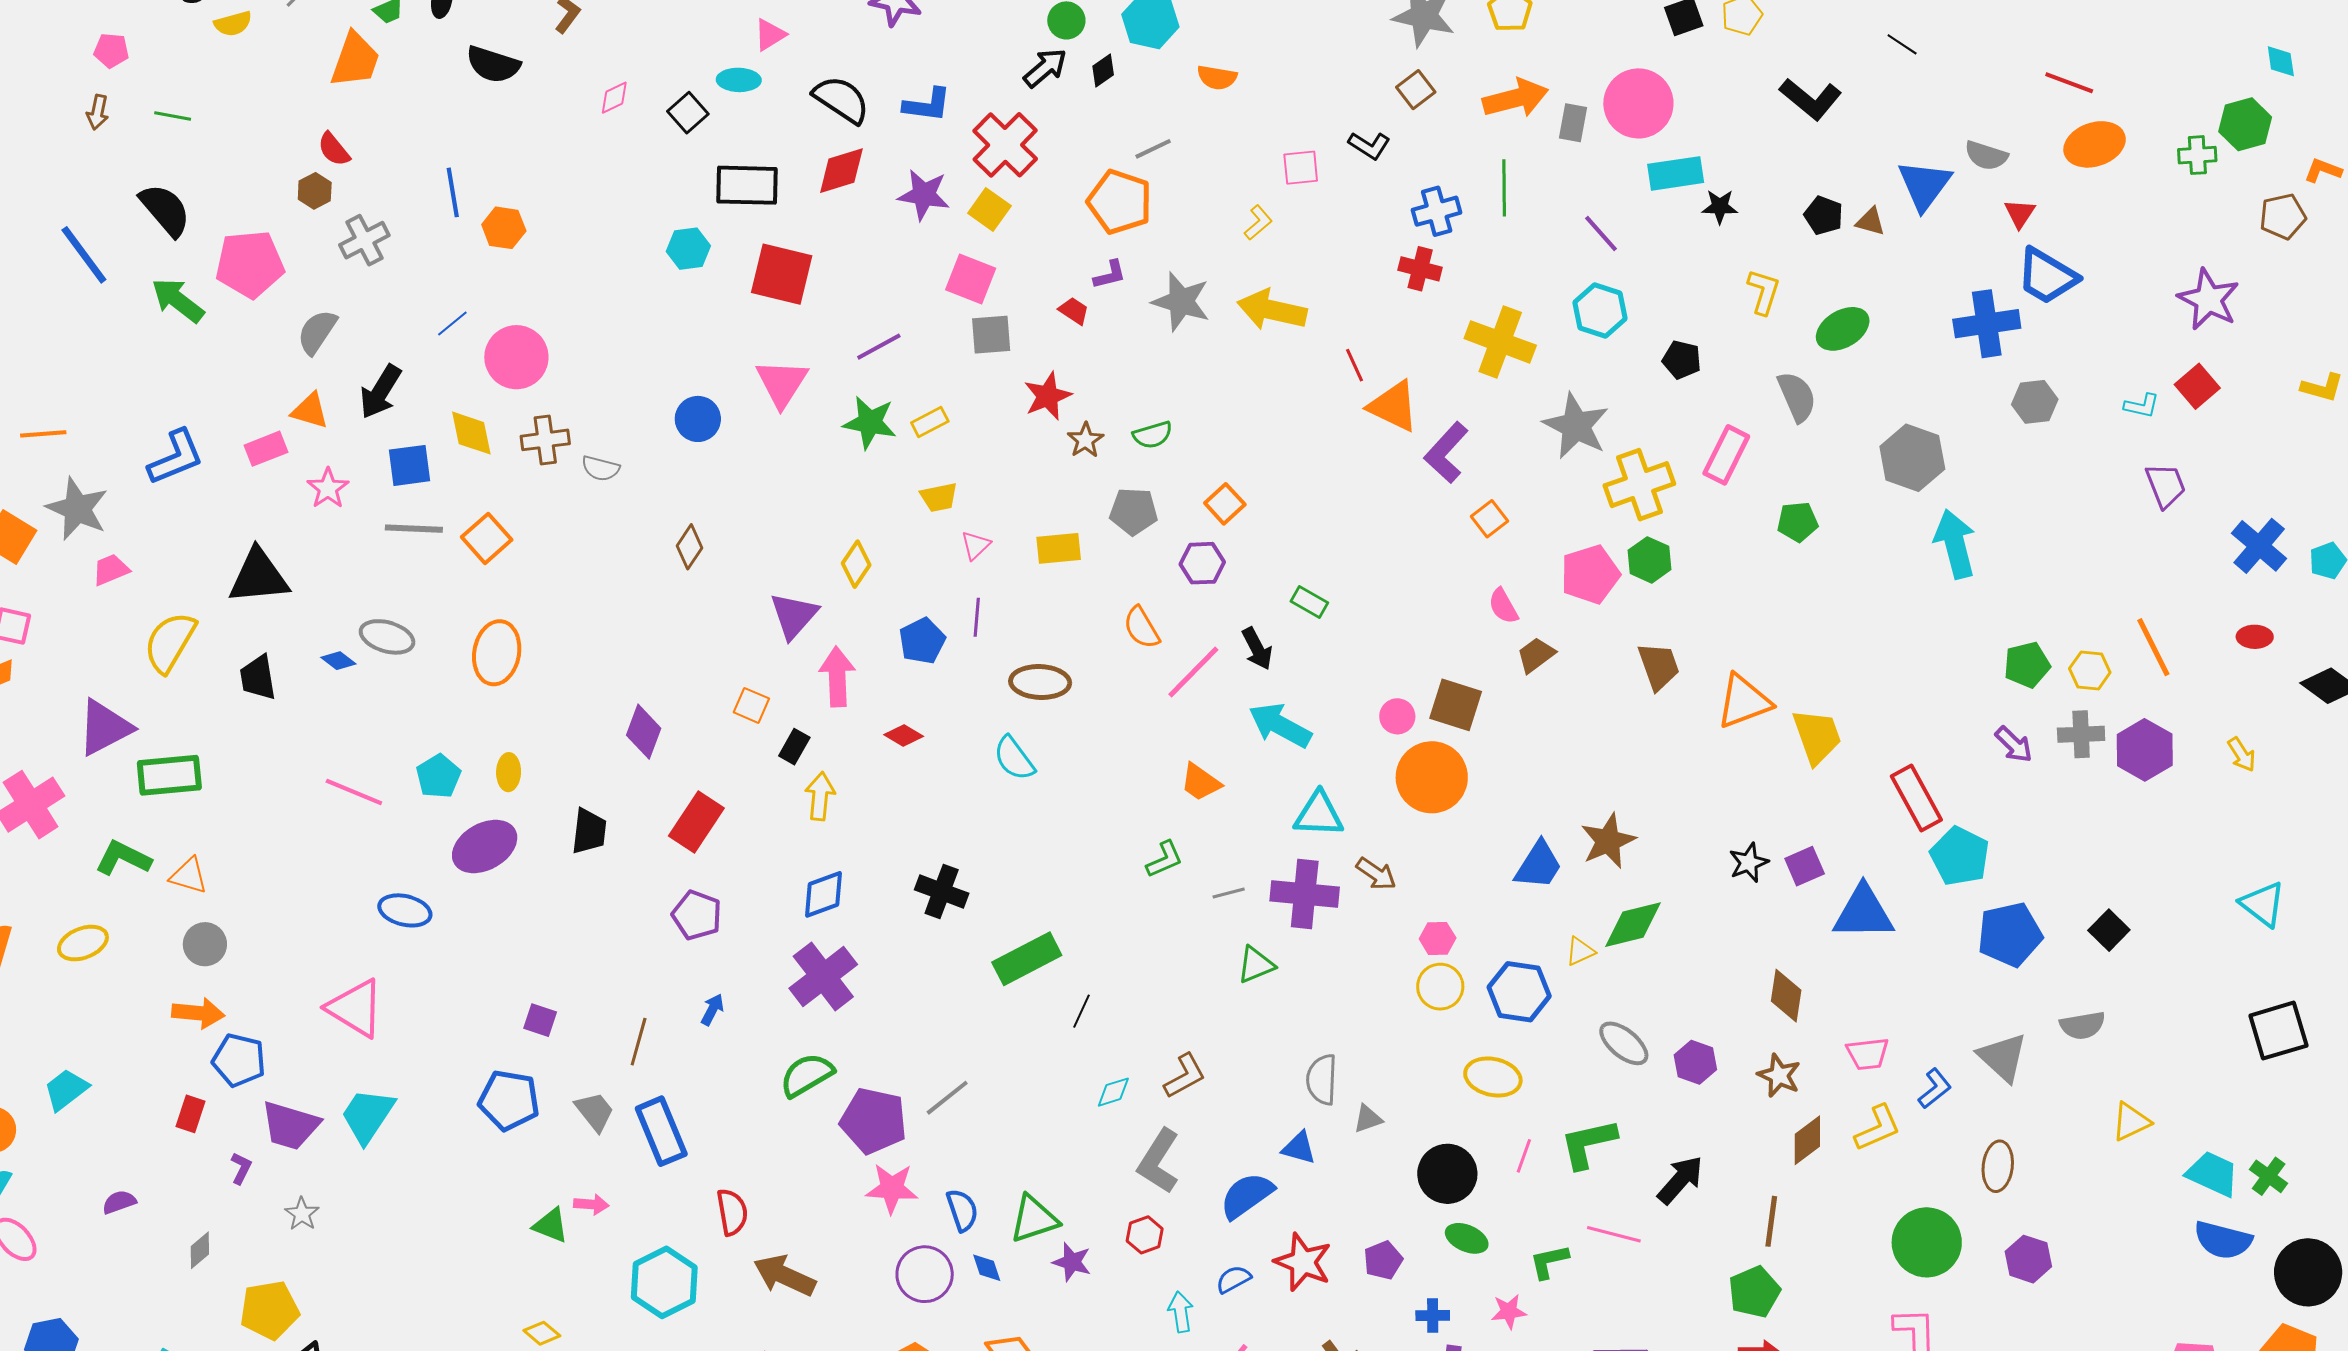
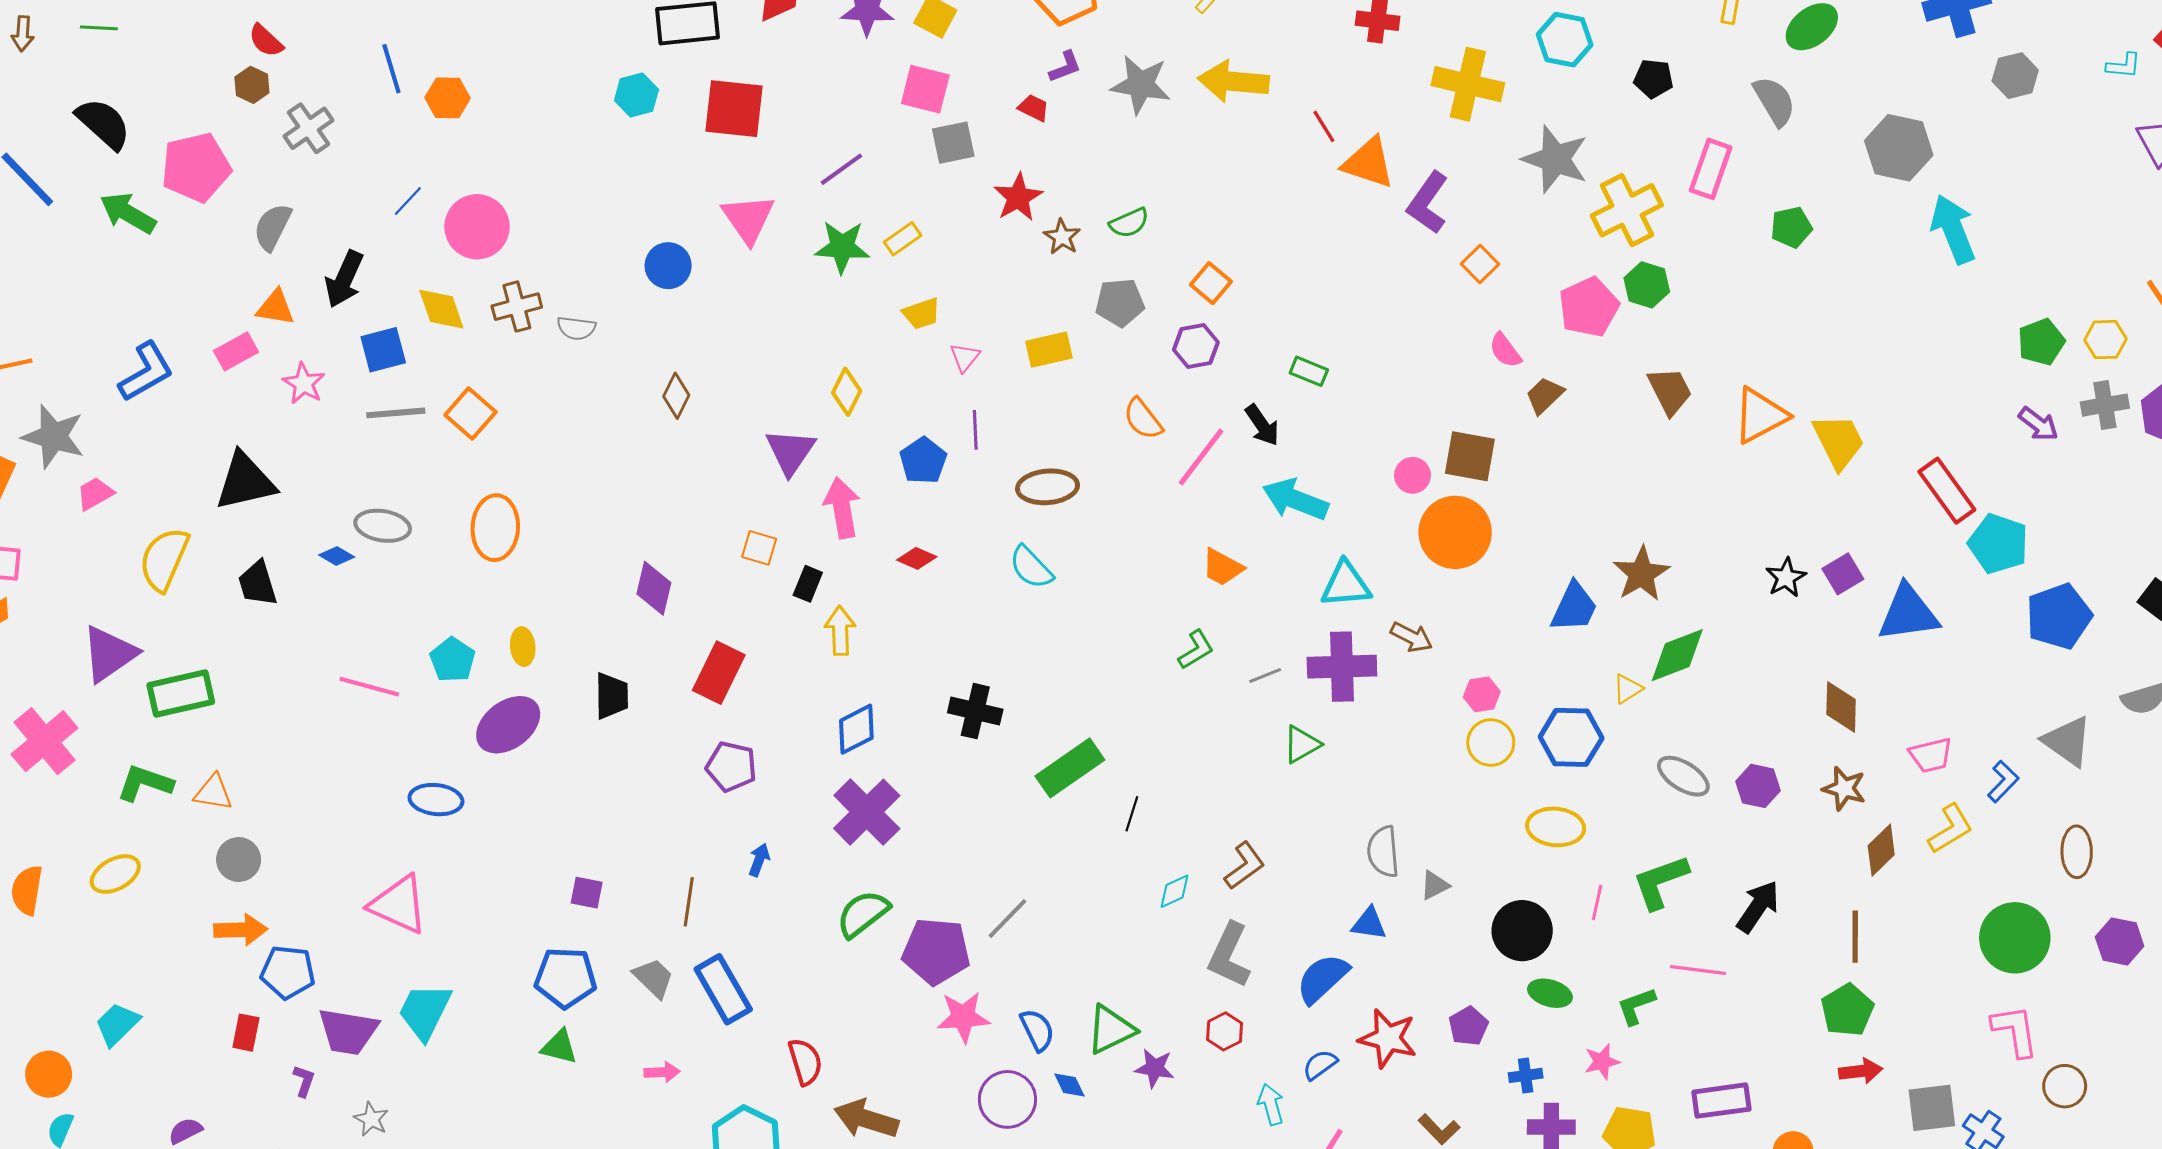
green triangle: (551, 1225) -> (559, 1047), moved

